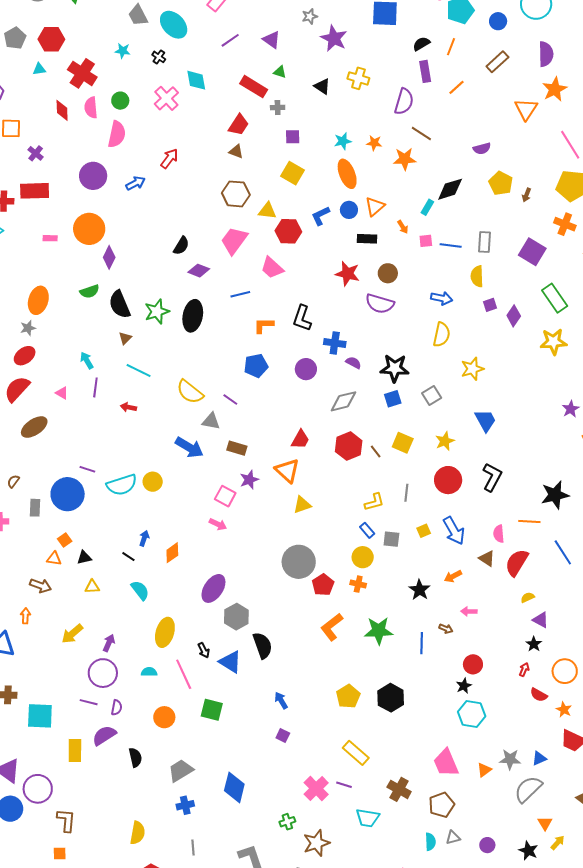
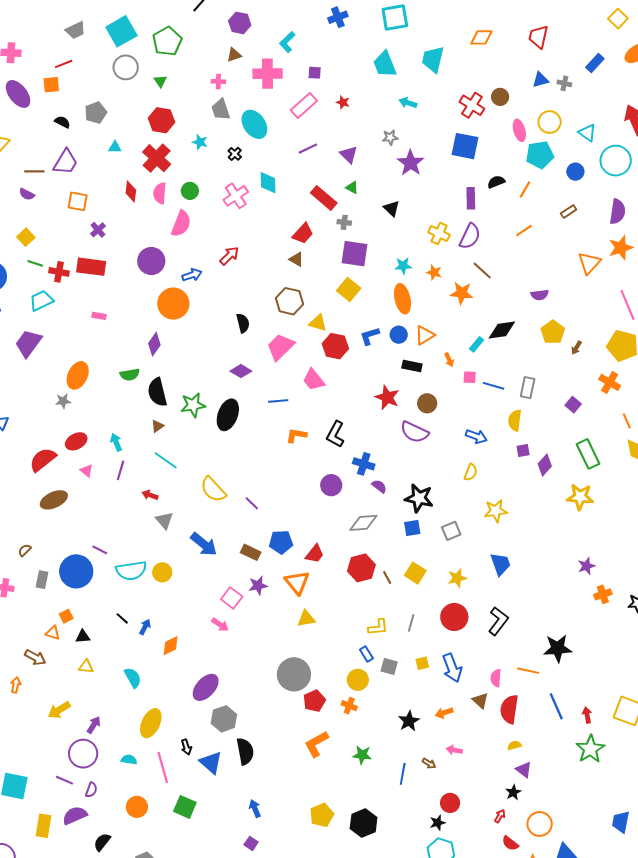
red hexagon: (51, 39) -> (161, 120), moved
brown rectangle: (497, 62) -> (569, 211), size x0.7
purple rectangle: (425, 71) -> (471, 198), moved
yellow cross: (358, 78) -> (439, 234), moved
purple square: (293, 137) -> (354, 254), size x1.8
orange circle: (89, 229) -> (173, 304), moved
black semicircle: (181, 246) -> (243, 323), moved, turned -54
purple square: (532, 252) -> (573, 405), size x0.6
yellow semicircle: (442, 335) -> (471, 472), size x0.7
red ellipse: (25, 356) -> (76, 441), moved
blue pentagon: (256, 366) -> (281, 542), moved
gray triangle: (211, 421) -> (164, 520), moved, turned 30
black line: (128, 557) -> (122, 618), moved
red semicircle: (517, 563) -> (509, 709), turned -32
green star: (379, 631) -> (362, 755), size x0.7
black semicircle: (135, 757) -> (102, 842), turned -138

